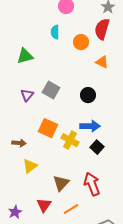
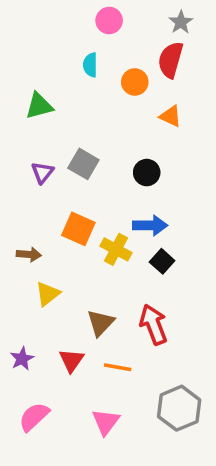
orange line: (71, 209) -> (118, 367), turned 42
purple star: (15, 212) -> (22, 359), moved

